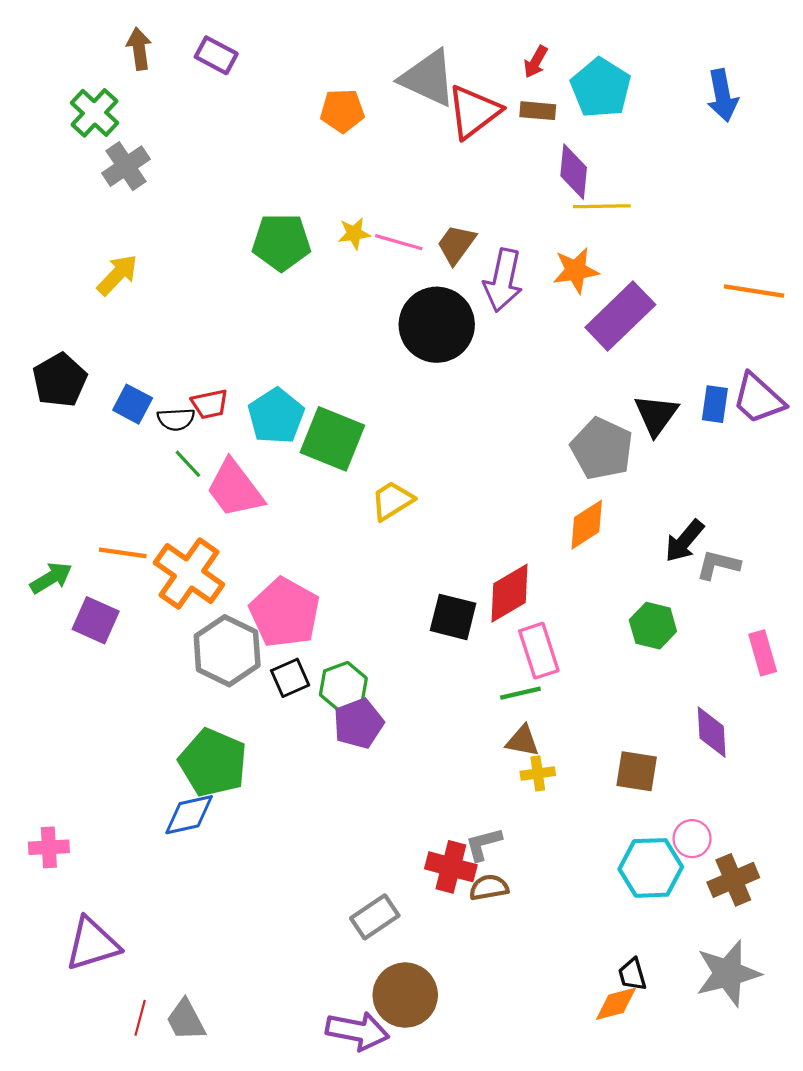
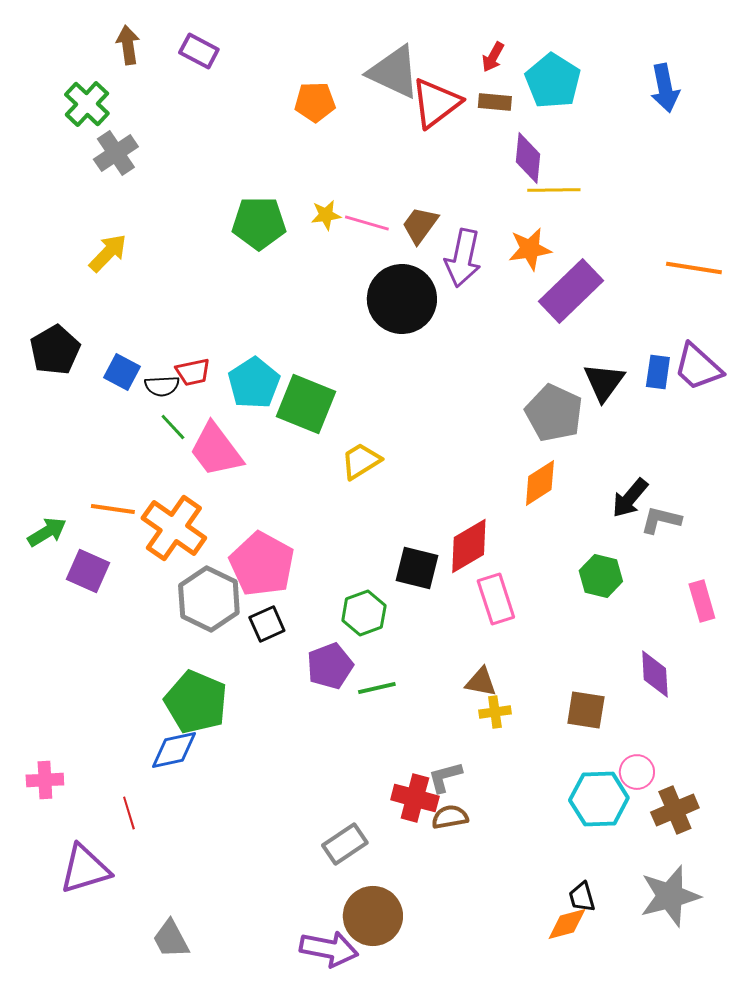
green hexagon: (343, 687) -> (364, 613), moved
green line: (520, 693) -> (377, 688), moved
red line: (140, 1018) -> (129, 813), moved, turned -32

